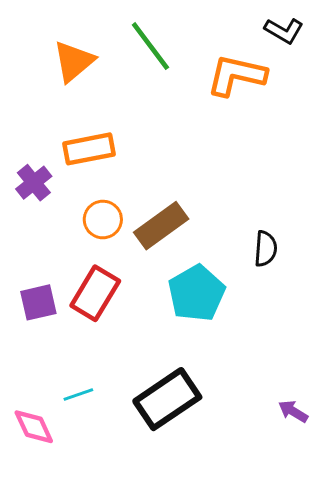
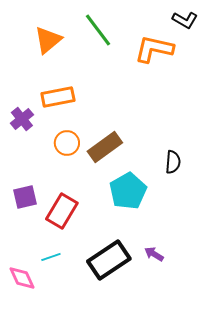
red rectangle: (95, 293) -> (62, 211), moved
purple arrow: (293, 411) -> (154, 254), moved

